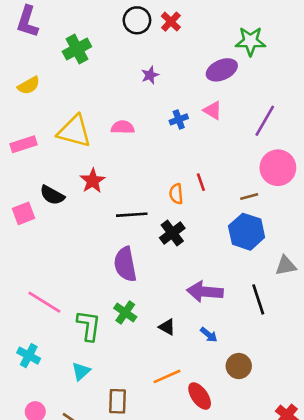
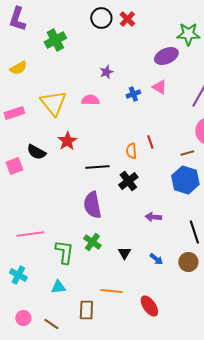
purple star: (150, 75) -> (106, 72), moved
yellow triangle: (74, 131) -> (53, 103), turned 36
purple arrow: (205, 292) -> (153, 217), moved, size x0.6
pink line: (44, 302) -> (30, 234), turned -40
black triangle: (167, 327) -> (124, 253), turned 32
brown circle: (239, 366) -> (188, 262), moved
cyan triangle: (81, 371) -> (58, 287), turned 35
orange line: (167, 376) -> (111, 291), moved, turned 30

